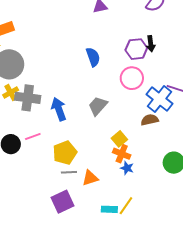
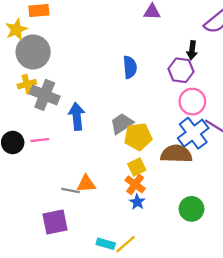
black arrow: (151, 44) -> (192, 50), moved
pink circle: (132, 78) -> (192, 102), moved
brown semicircle: (150, 120) -> (176, 154), size x1.5
yellow pentagon: (65, 153) -> (138, 137), moved
orange triangle: (90, 178) -> (86, 184), moved

